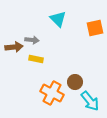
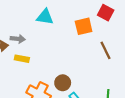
cyan triangle: (58, 19) -> (45, 17), turned -36

